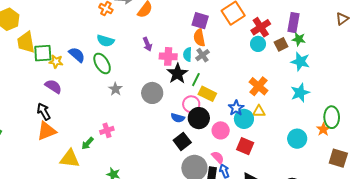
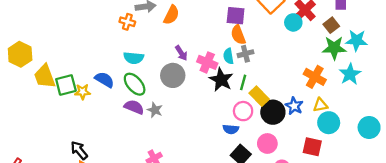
green star: (299, 39) -> (334, 48), moved, size x1.5
cyan circle: (258, 44) -> (293, 22), moved
gray cross: (203, 55) -> (245, 54), turned 32
pink cross: (168, 56) -> (207, 62), turned 30
purple semicircle: (53, 86) -> (134, 107), moved
gray circle: (152, 93) -> (173, 75), moved
cyan star: (300, 93) -> (350, 74), moved
yellow rectangle: (207, 94) -> (259, 96), turned 30
black circle: (199, 118) -> (273, 112), moved
cyan circle: (244, 119) -> (329, 123), moved
pink circle: (221, 130) -> (267, 144), moved

